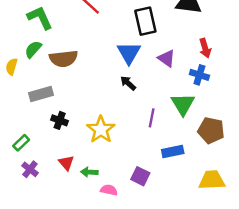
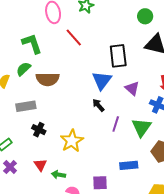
purple line: (152, 118) -> (116, 124), moved
purple square: (140, 176) -> (100, 183), turned -35

